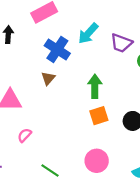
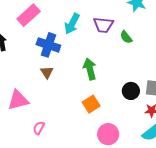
orange square: (99, 116) -> (91, 104), moved

